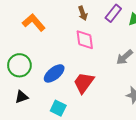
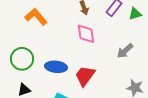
blue ellipse: (54, 73) -> (56, 67), turned 45

